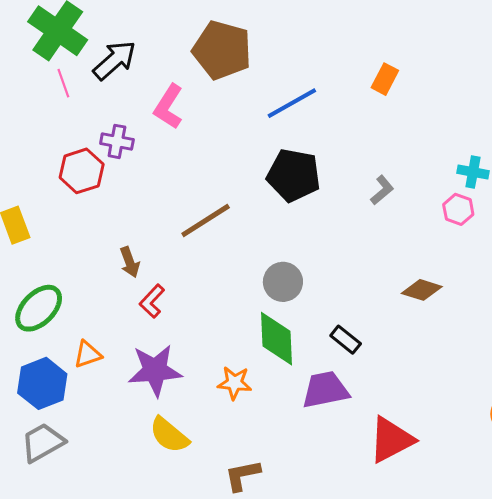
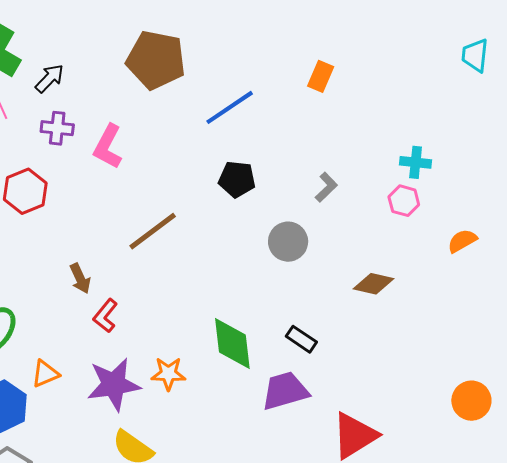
black arrow: (114, 60) -> (50, 78), size x0.7
pink L-shape: (169, 107) -> (108, 147), moved
purple cross: (117, 141) -> (57, 128), moved
black pentagon: (294, 175) -> (237, 179), size x0.7
gray circle: (283, 282) -> (288, 242), moved
orange star: (235, 383) -> (168, 374), moved

